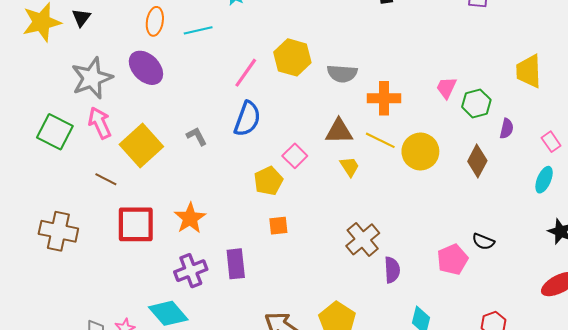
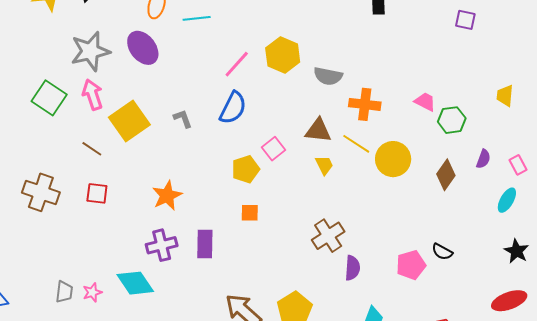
yellow trapezoid: (529, 71) -> (505, 96), size x0.7
pink trapezoid: (446, 88) -> (425, 102), turned 85
purple semicircle: (507, 129) -> (483, 159), moved
red square: (136, 224) -> (97, 193), moved, size x0.6

